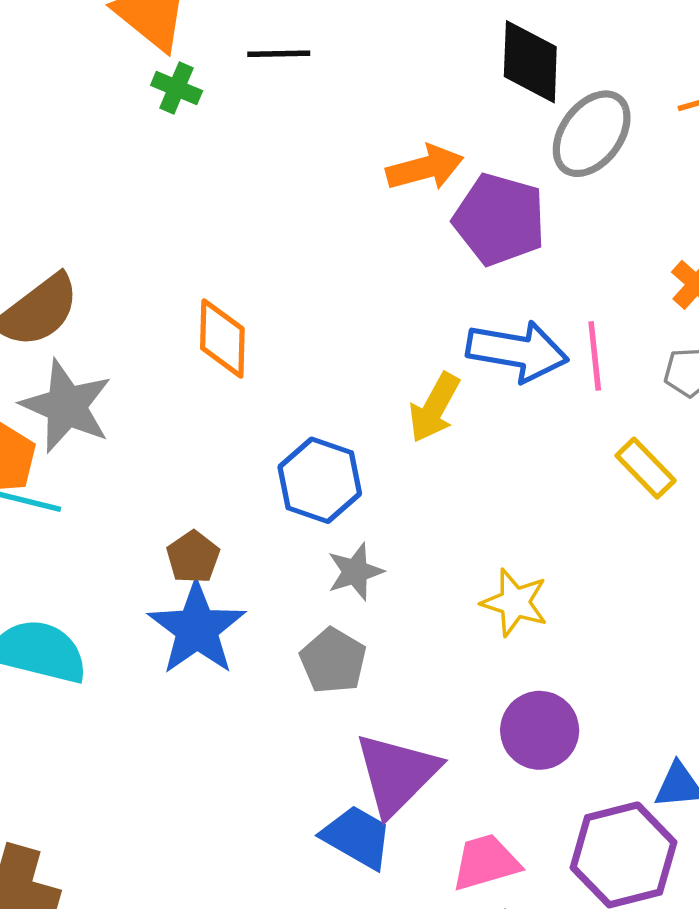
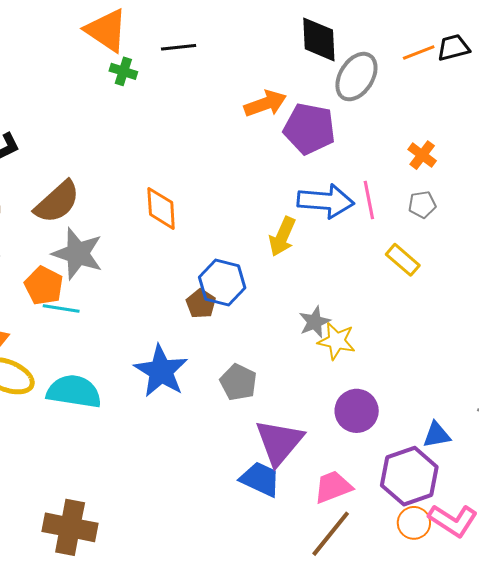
brown pentagon: (193, 557) -> (201, 304), moved
gray star: (355, 572) -> (315, 322), moved

